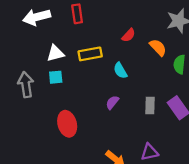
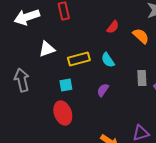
yellow rectangle: (90, 54) -> (79, 59), moved
cyan square: (56, 77) -> (66, 85), moved
gray rectangle: (150, 105) -> (142, 78), moved

